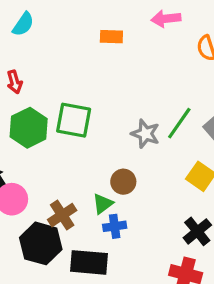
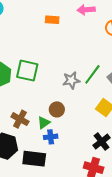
gray star: (145, 134) -> (71, 80), turned -30
brown cross: (62, 215) -> (20, 119), moved, turned -30

